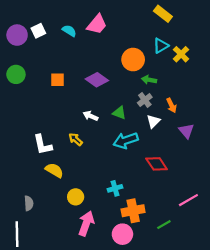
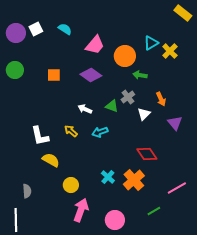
yellow rectangle: (163, 14) -> (183, 13), moved
pink trapezoid: (97, 24) -> (95, 45), moved
gray cross: (145, 100) -> (128, 97), moved
cyan arrow: (126, 140) -> (100, 132), moved, size x0.7
cyan cross: (115, 188) -> (108, 177), turned -32
orange cross: (133, 211) -> (134, 180), moved, turned -30

